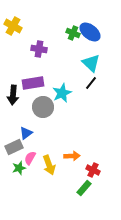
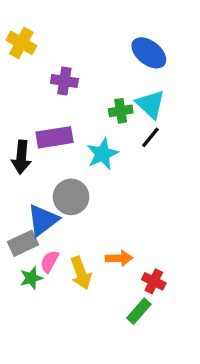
green cross: (73, 33) -> (121, 111), moved, turned -32
gray circle: (43, 107) -> (71, 197), moved
blue triangle: (26, 133) -> (43, 220), size x1.5

